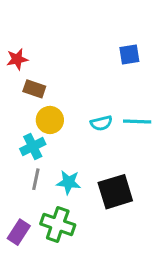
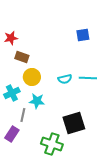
cyan cross: (33, 146) -> (12, 93), moved
cyan star: (69, 182) -> (37, 101), moved
green cross: (58, 224) -> (52, 144), moved
purple rectangle: (19, 232) -> (12, 134), moved

